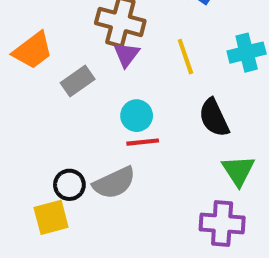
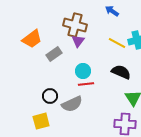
yellow line: (185, 57) -> (117, 43), moved, turned -42
black semicircle: (214, 118) -> (121, 72), turned 138
black circle: (69, 185) -> (50, 96), moved

